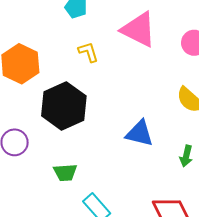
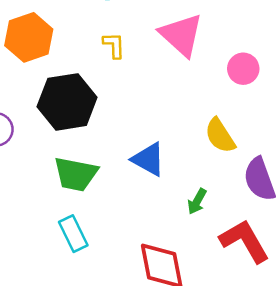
green trapezoid: (65, 172) -> (76, 174), moved, size x1.5

